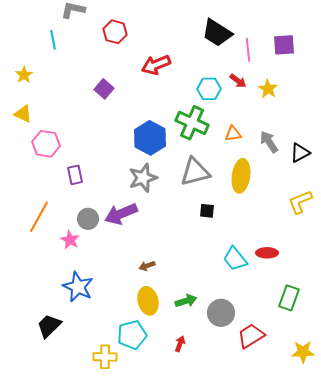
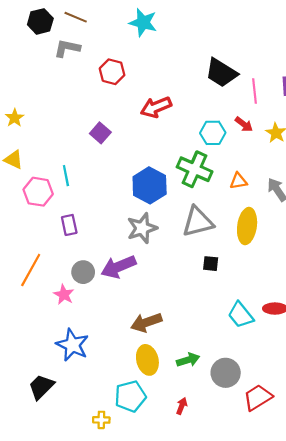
cyan line: (53, 40) -> (66, 176), moved
brown arrow: (147, 266) -> (146, 322), size x1.8
yellow cross: (105, 357) -> (101, 420), size x0.7

